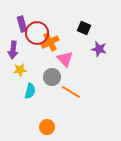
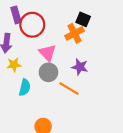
orange cross: (50, 42) -> (74, 33), moved
purple star: (99, 49) -> (80, 67), moved
pink triangle: (65, 59) -> (47, 53), moved

